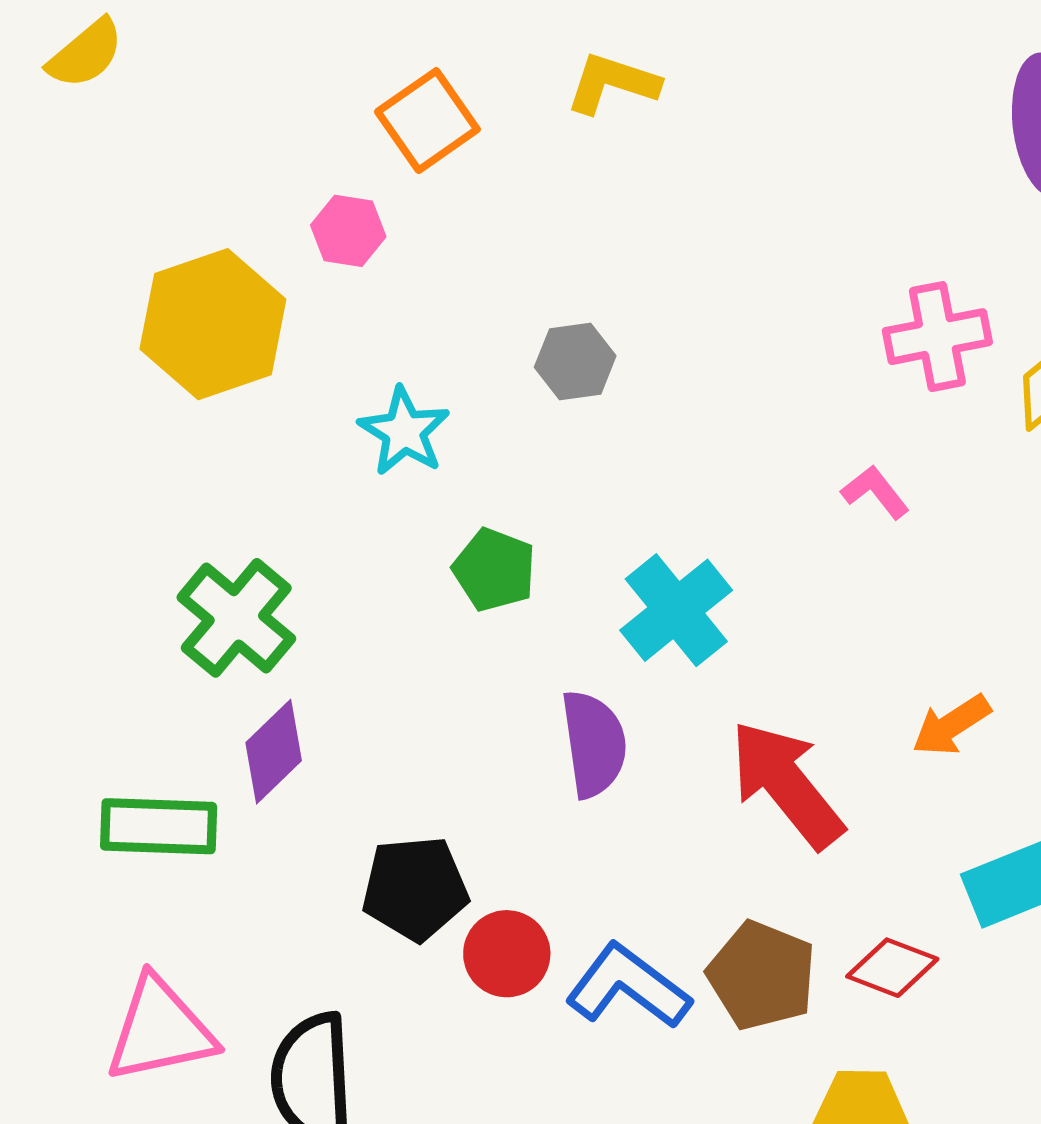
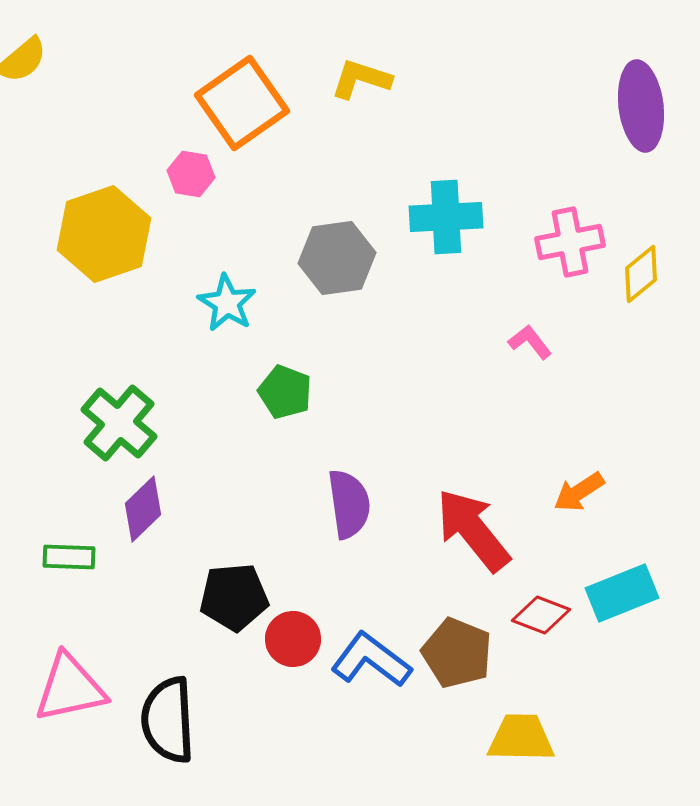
orange square: (427, 121) -> (242, 103), size x1.4
gray hexagon: (575, 361) -> (337, 258), size x1.5
cyan cross: (676, 610) -> (446, 217), moved, turned 36
green rectangle: (159, 826) -> (69, 557), size x0.7
red diamond: (892, 968) -> (541, 615), moved

